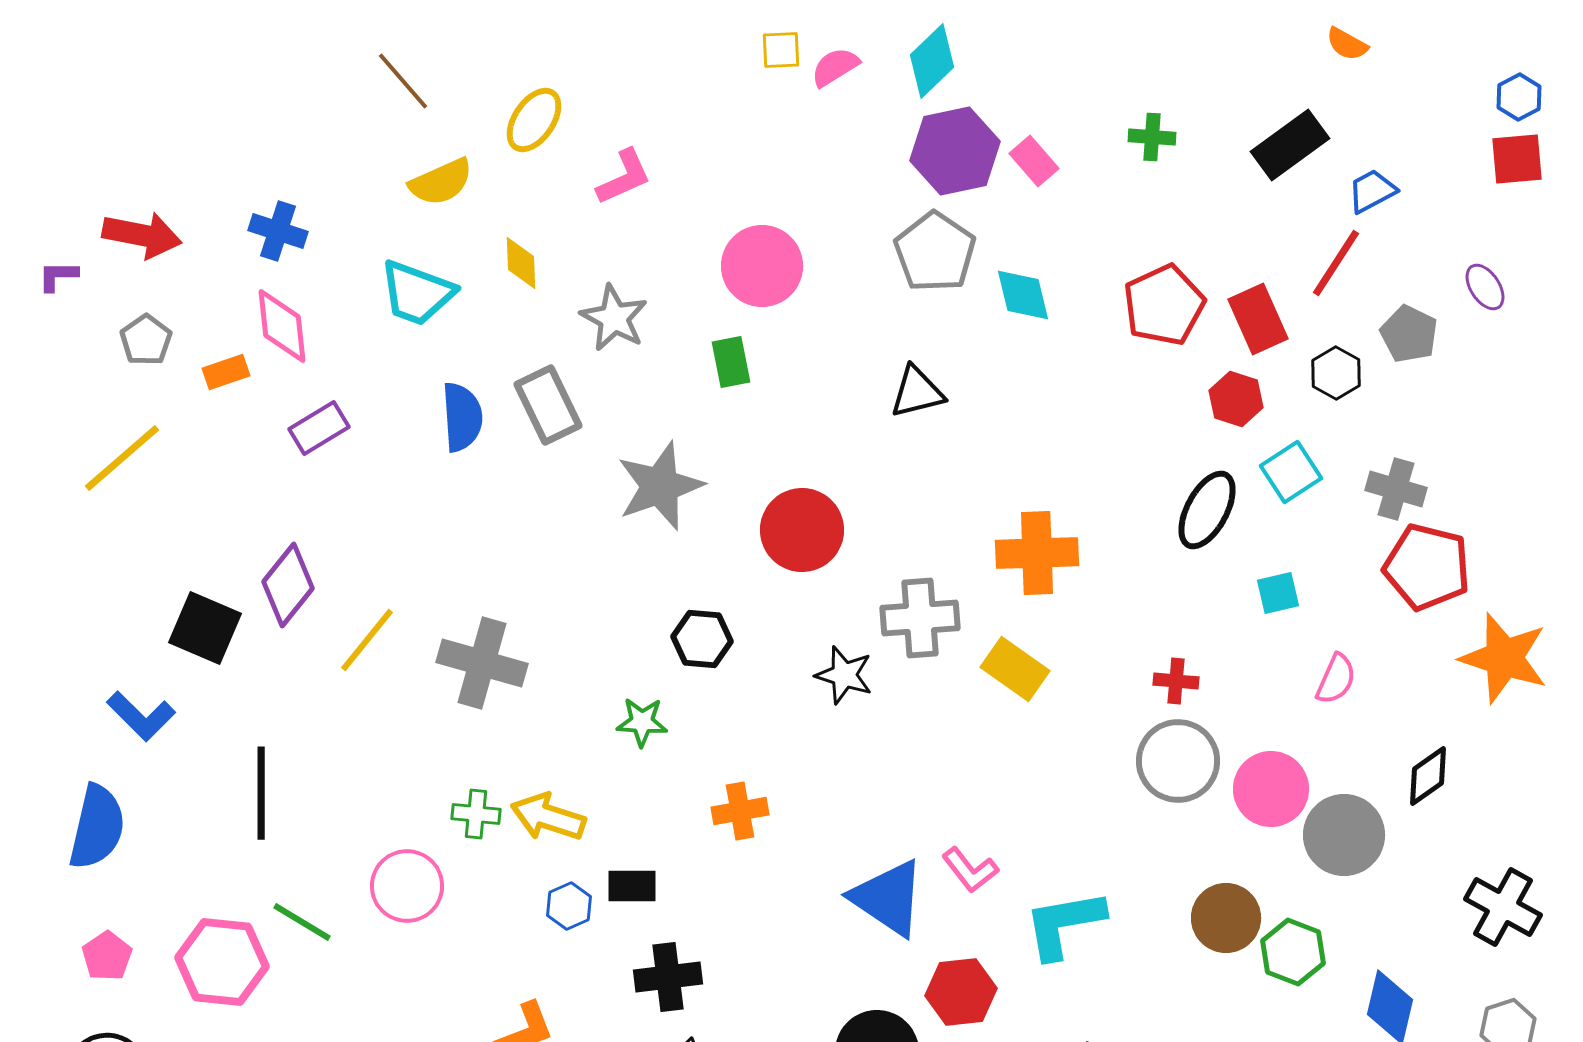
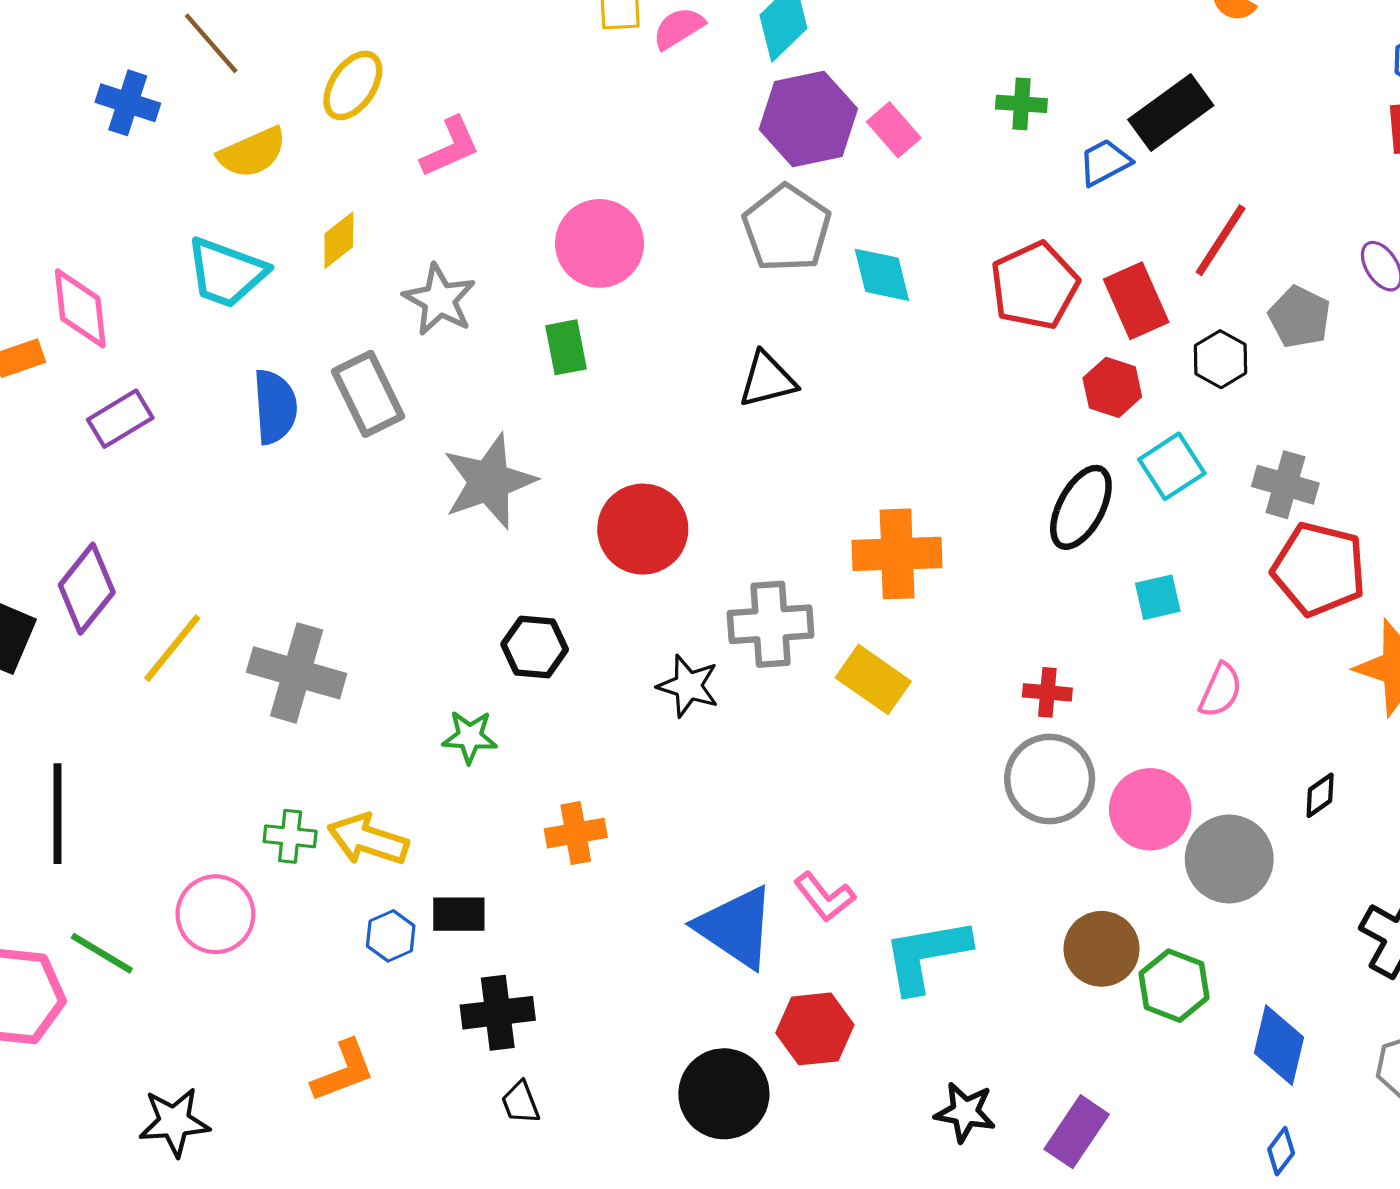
blue trapezoid: (1372, 191) -> (1105, 162), moved
blue cross: (278, 231) -> (128, 103), moved
yellow diamond: (521, 263) -> (339, 240), turned 54
black diamond: (1428, 776) -> (1320, 795), size x0.7

